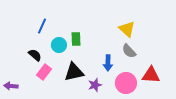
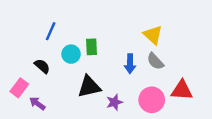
blue arrow: (108, 63) -> (130, 64), moved
pink rectangle: (44, 72) -> (19, 88), moved
purple arrow: (11, 86) -> (37, 103), moved, turned 32

